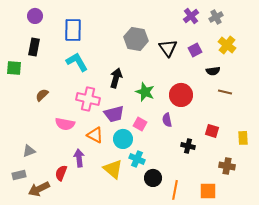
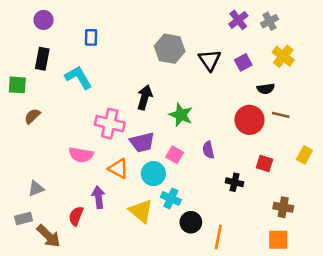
blue rectangle: (73, 30) -> (91, 37), size x0.6
cyan L-shape: (77, 62) -> (78, 77), moved
brown semicircle: (42, 95) -> (32, 116), moved
red circle: (181, 95) -> (250, 120), moved
yellow rectangle: (243, 138) -> (304, 155), moved, turned 32
brown arrow: (39, 189) -> (49, 236), turned -110
orange square: (208, 191) -> (278, 240), moved

